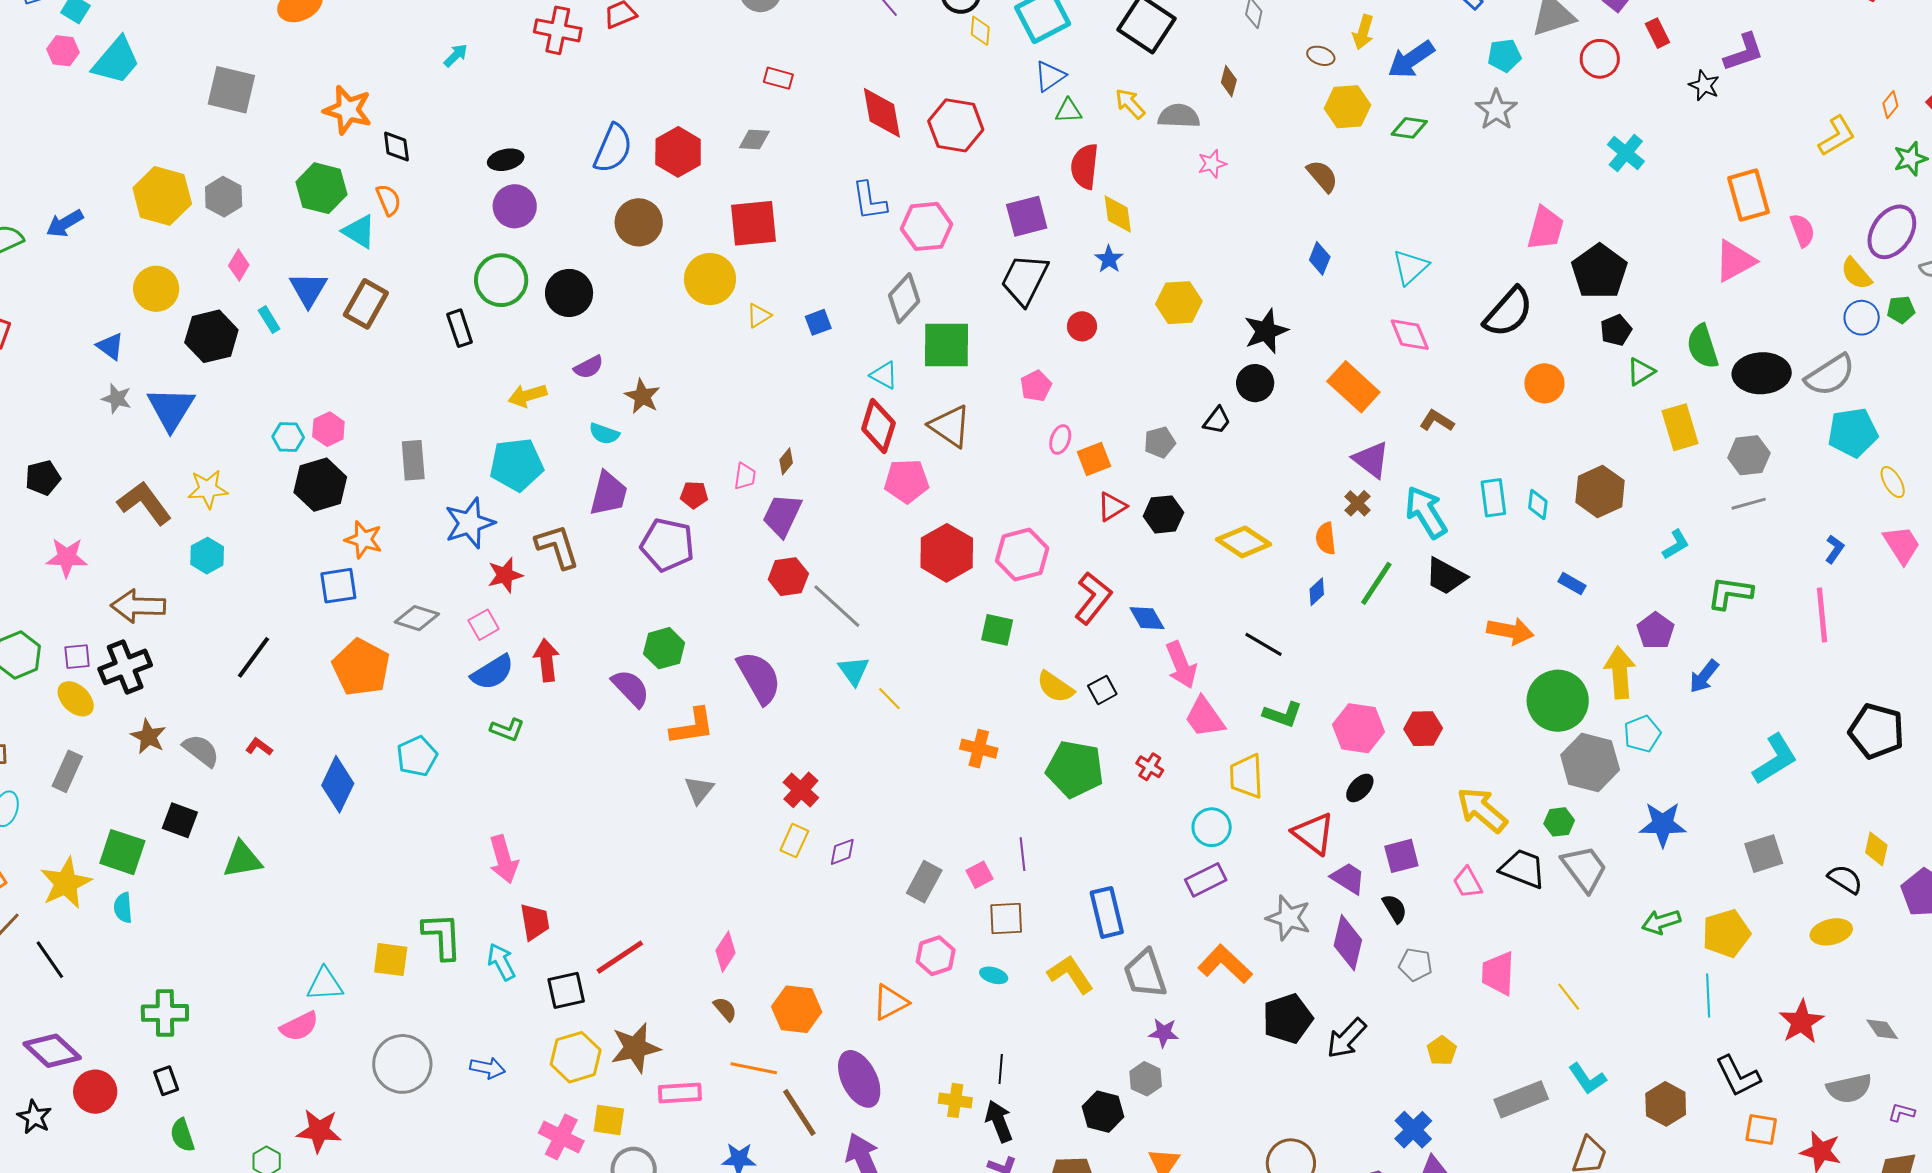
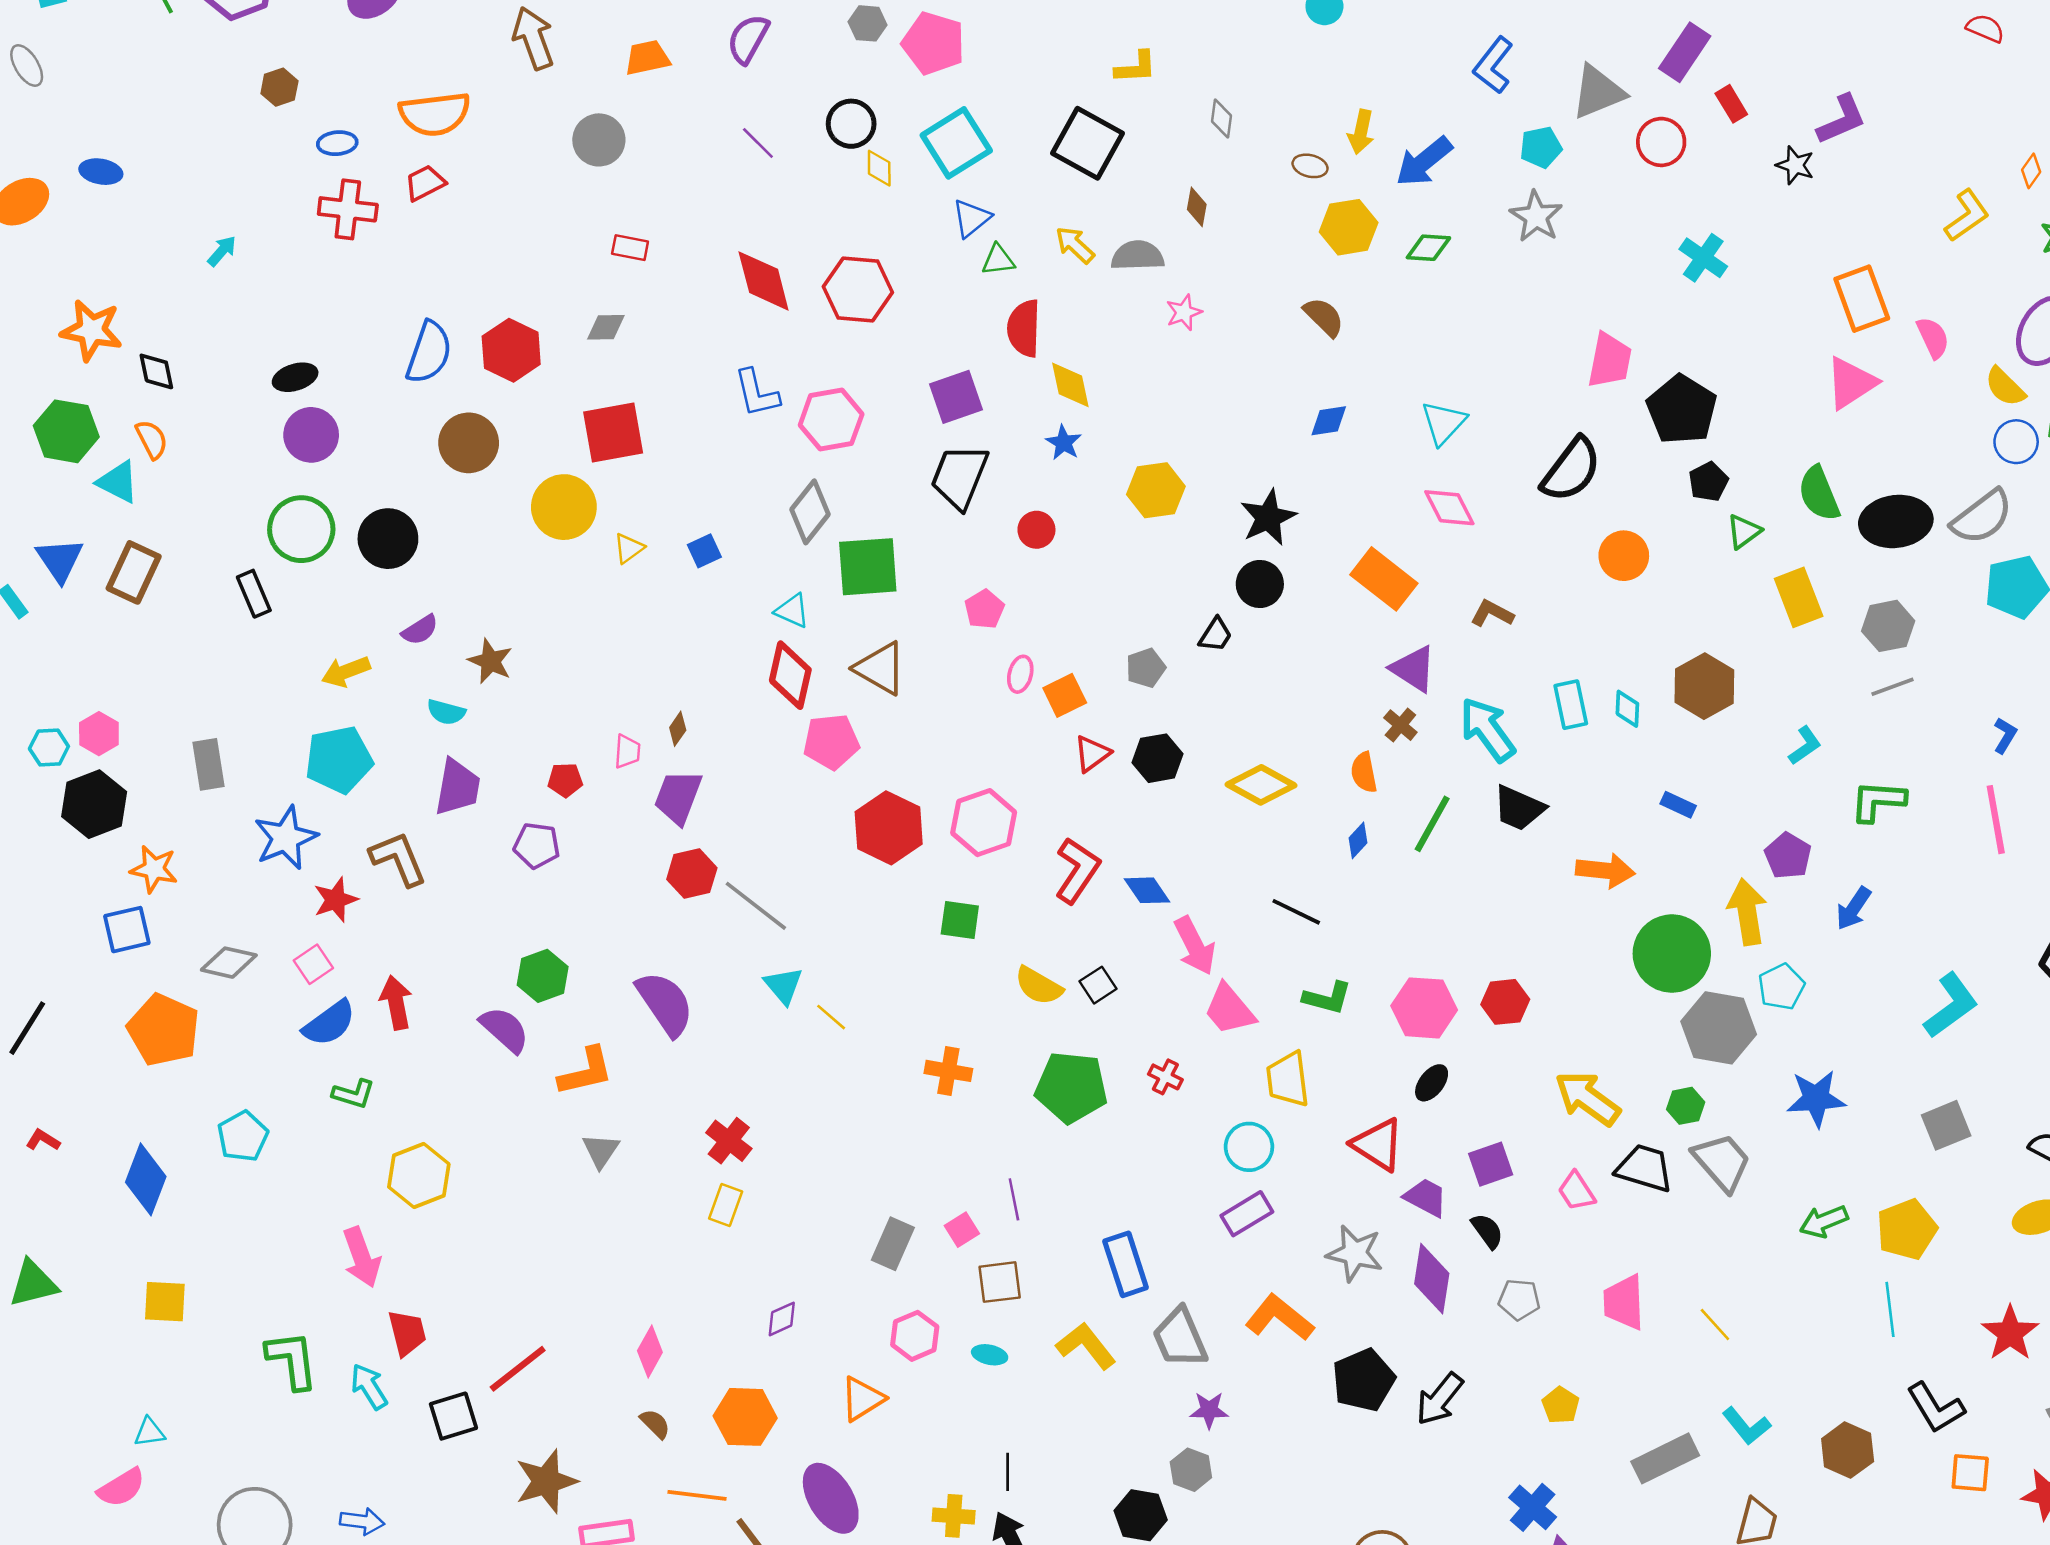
blue diamond: (1320, 258) -> (1329, 421), turned 64
purple pentagon: (667, 545) -> (537, 845), size x0.7
purple diamond: (842, 852) -> (782, 1319), moved
yellow square: (391, 960) -> (165, 1302), moved
cyan triangle: (325, 984) -> (149, 1432), size x0.7
yellow hexagon: (576, 1057) -> (419, 1176), moved

